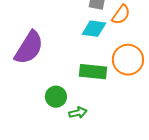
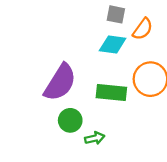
purple semicircle: (29, 48) -> (60, 82), moved

